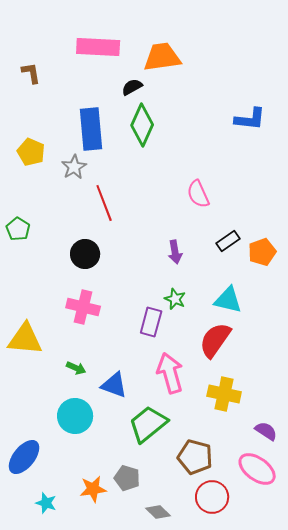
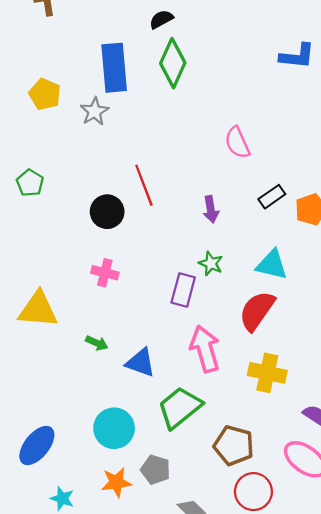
red line: (104, 203) -> (144, 185), moved
pink cross: (83, 307) -> (105, 273), size x0.7
cyan circle: (75, 416) -> (114, 428), moved

